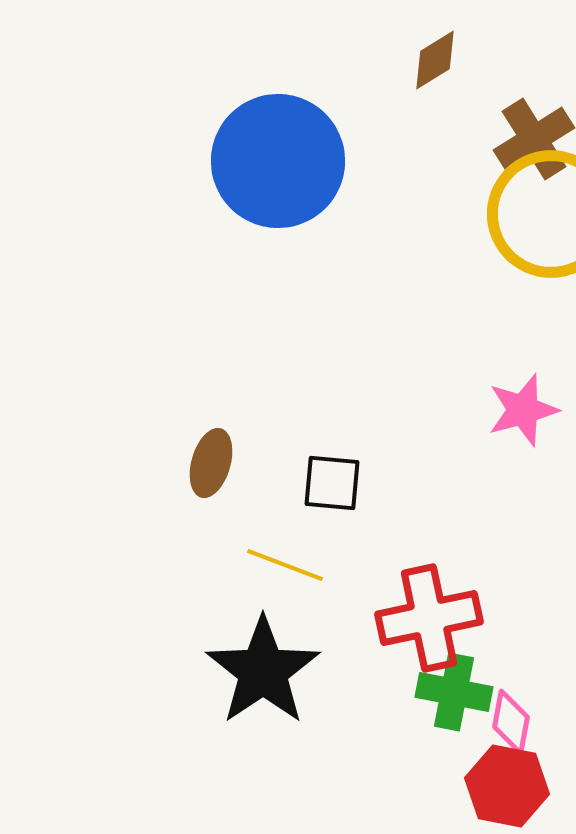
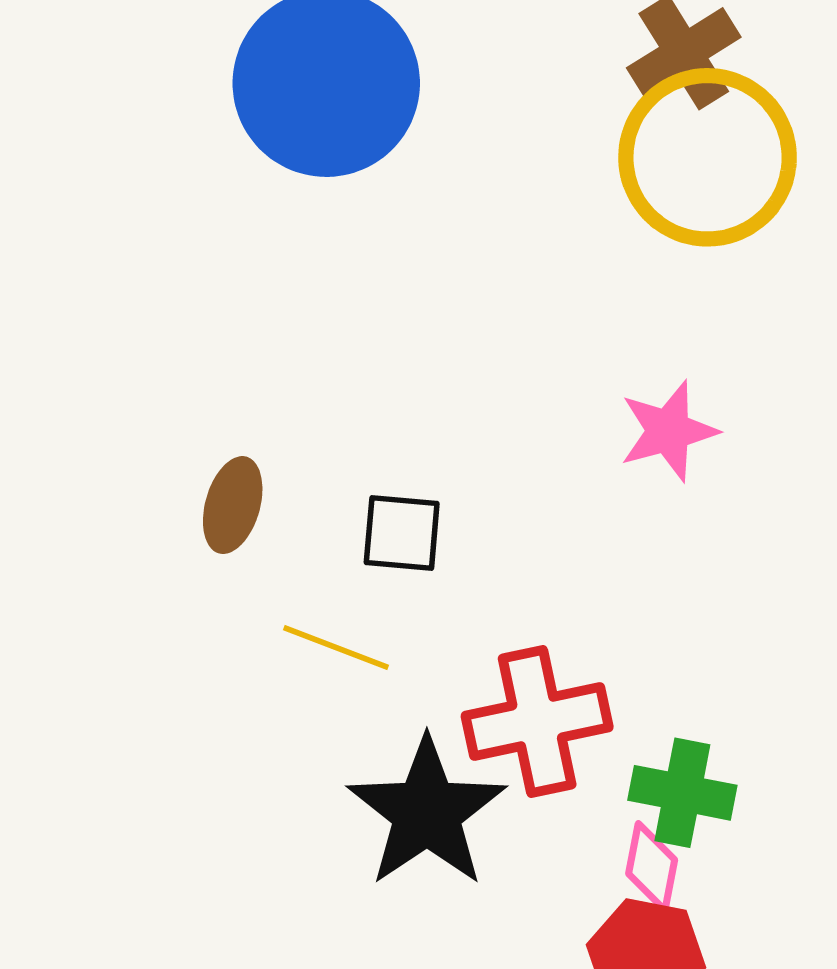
black star: (263, 671) -> (427, 812), moved
green cross: (454, 692) -> (682, 793), moved

